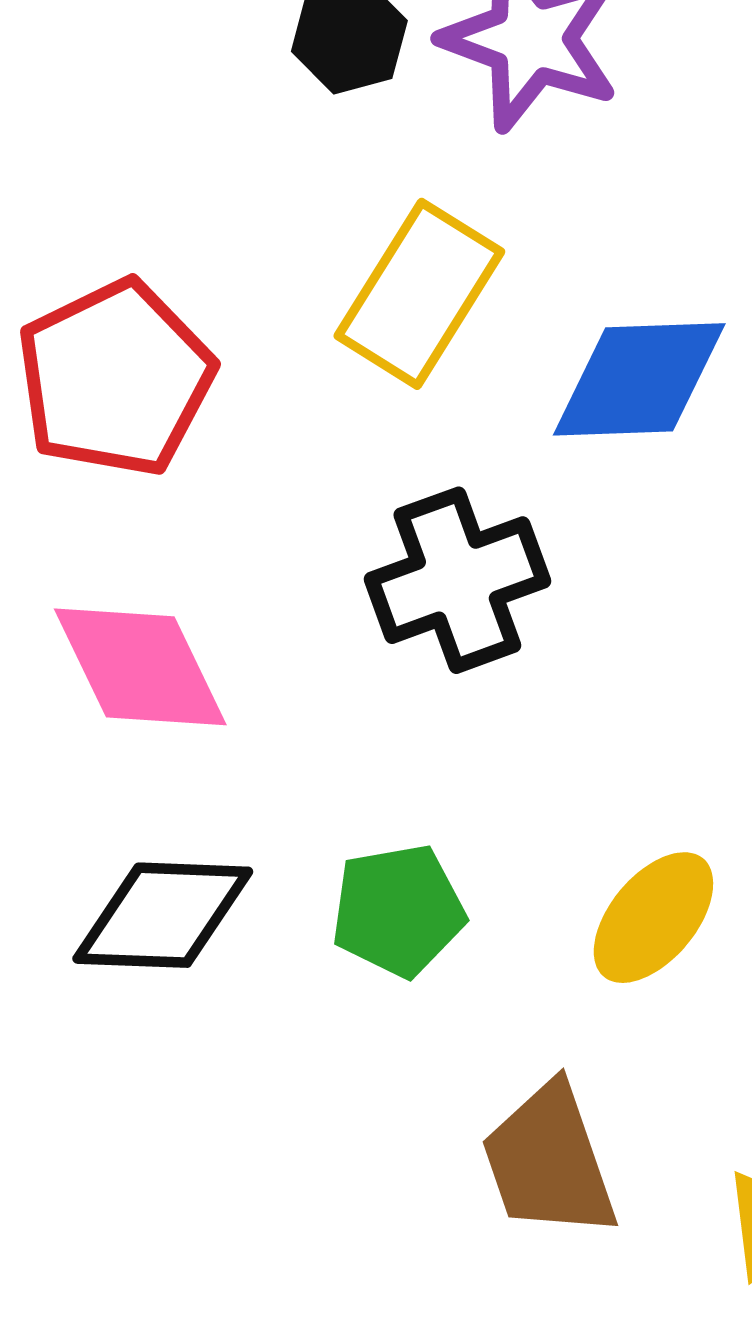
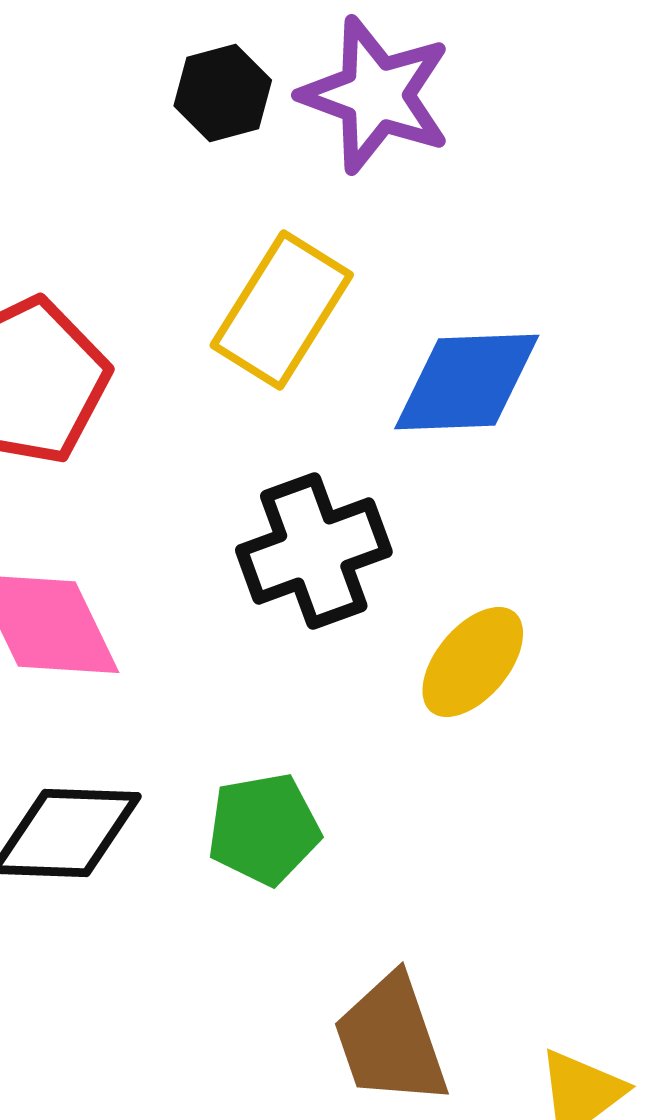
yellow ellipse: (653, 918) -> (473, 662), moved

